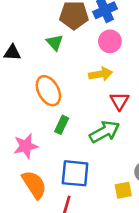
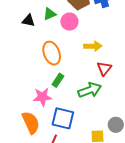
pink circle: (110, 41) -> (69, 22), moved
green triangle: (55, 42) -> (50, 14), moved, turned 40
pink star: (26, 146) -> (42, 97), moved

